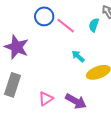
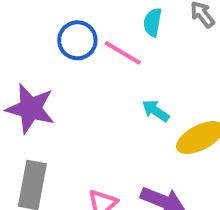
cyan semicircle: (94, 25) -> (153, 22), moved

